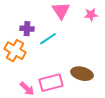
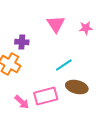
cyan line: (48, 39) -> (64, 65), moved

